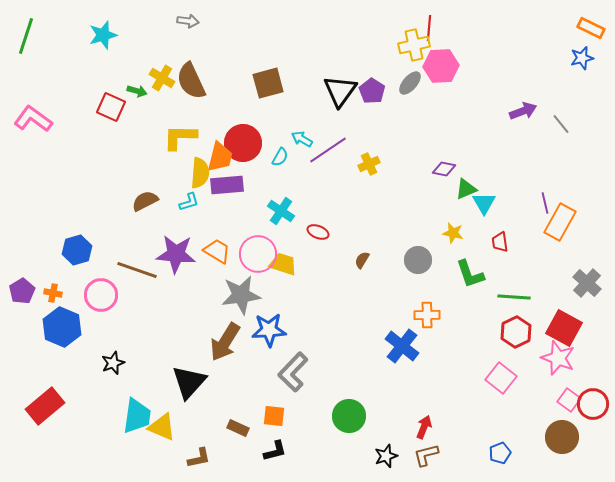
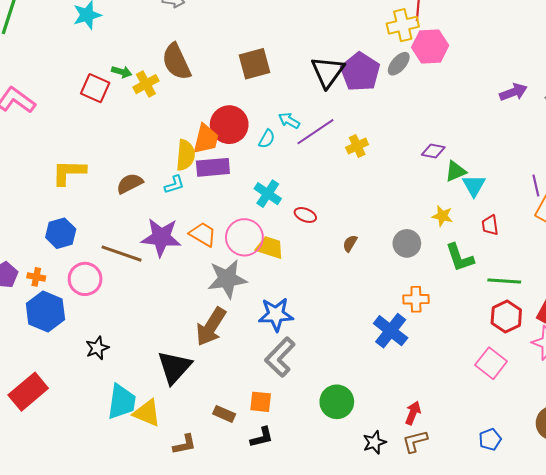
yellow cross: (162, 78) -> (146, 84), moved, turned 30
purple pentagon: (372, 91) -> (360, 72), size x1.5
yellow L-shape: (180, 137) -> (69, 172), moved
blue star: (269, 330) -> (276, 314), moved

